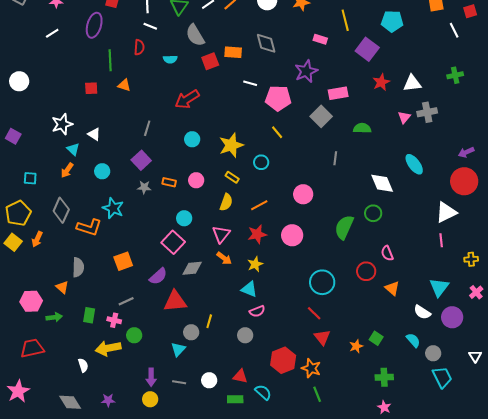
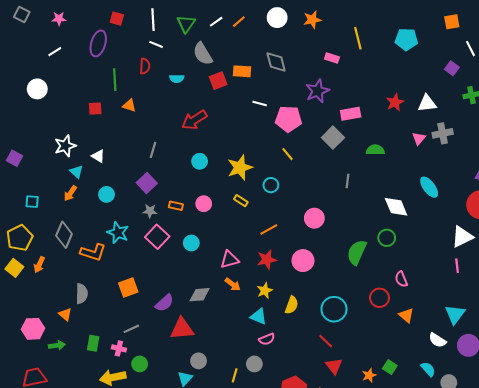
purple square: (367, 49) -> (452, 68), moved, size x0.6
white circle: (19, 81) -> (37, 89), moved
yellow semicircle: (226, 202) -> (292, 305), moved
pink triangle: (221, 234) -> (230, 260), turned 36
pink square: (173, 242) -> (157, 237), moved
yellow line: (209, 321) -> (235, 375), moved

